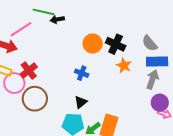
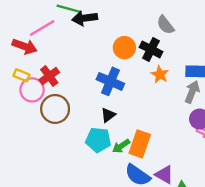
black arrow: (57, 19) -> (85, 18), size x1.5
gray semicircle: (150, 43) -> (165, 25), moved
blue cross: (82, 73) -> (110, 81), size x1.6

